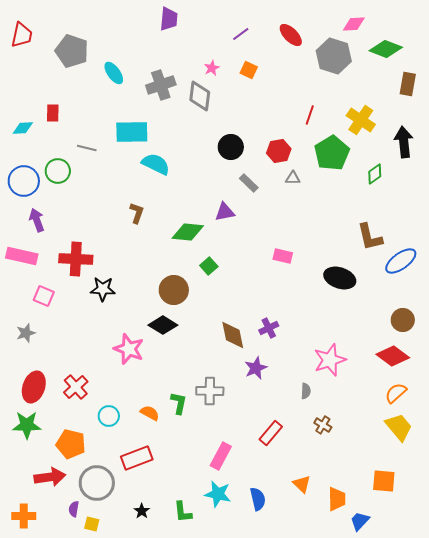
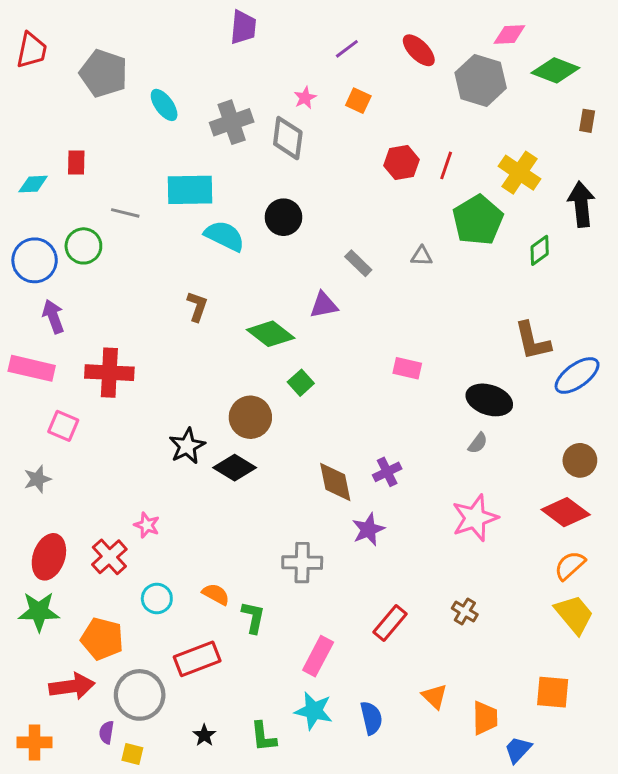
brown rectangle: (408, 84) -> (587, 121), size x0.7
black circle: (231, 147) -> (283, 217), moved
red hexagon: (279, 151) -> (401, 163), moved
green diamond: (188, 232) -> (271, 334), turned 32
black star: (103, 289) -> (187, 446), moved, turned -30
pink star: (129, 349) -> (147, 525), moved, size x0.6
gray semicircle: (306, 391) -> (478, 443), moved, turned 35
green L-shape: (179, 403) -> (253, 617), moved

